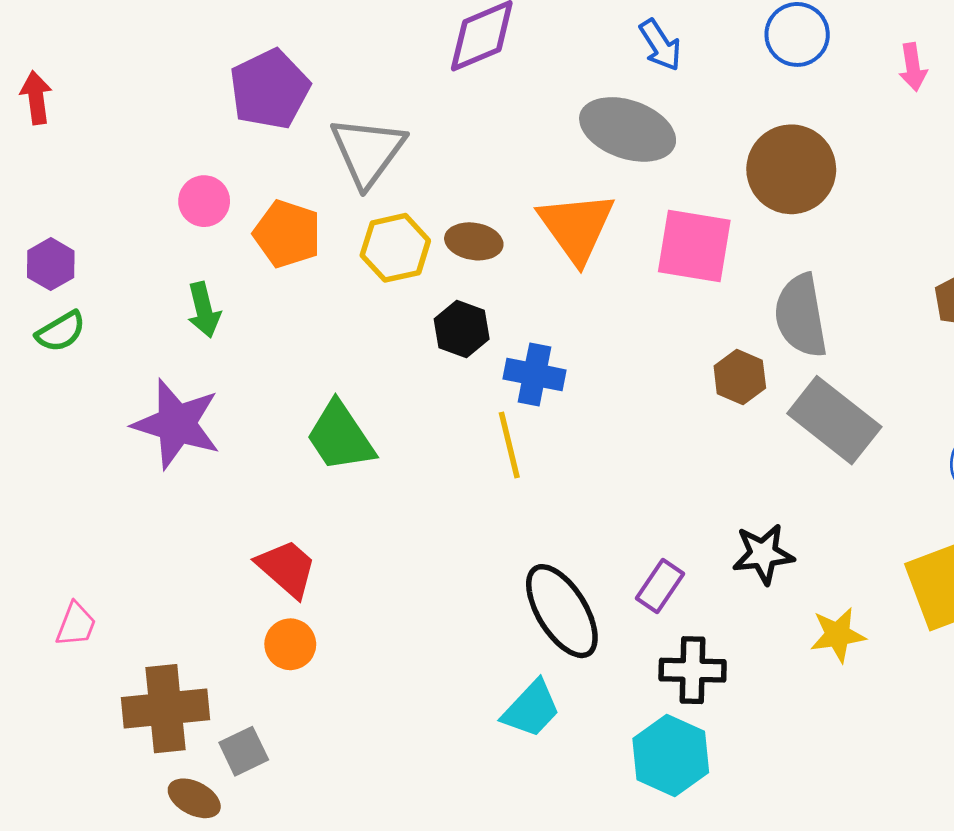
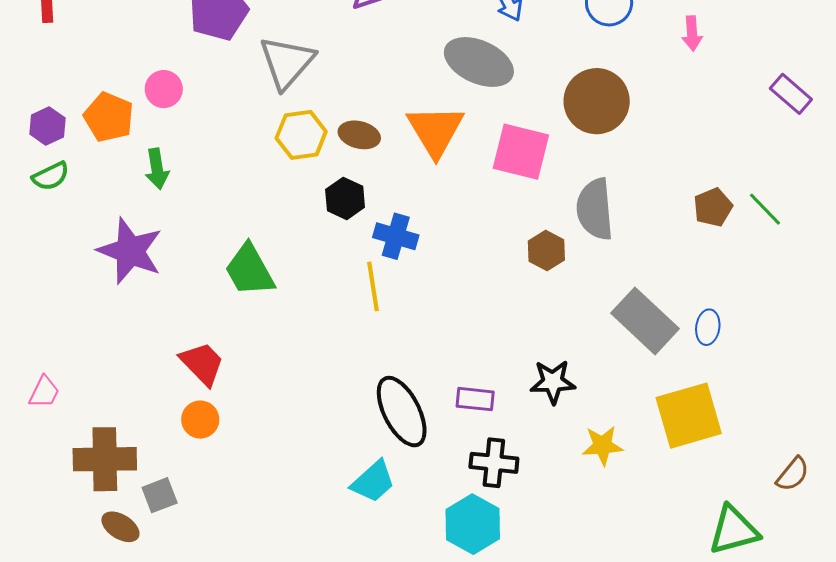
orange pentagon: (287, 234) -> (109, 117), moved
gray rectangle: (834, 420) -> (645, 321), moved
purple rectangle: (660, 586) -> (475, 399), turned 57

